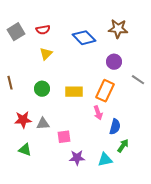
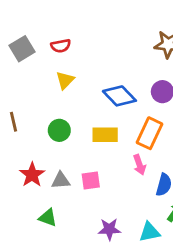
blue diamond: (84, 38) -> (119, 96), moved
red star: (23, 120) -> (32, 175), turned -30
pink square: (64, 137) -> (91, 180), moved
green triangle: (25, 150) -> (48, 218), moved

